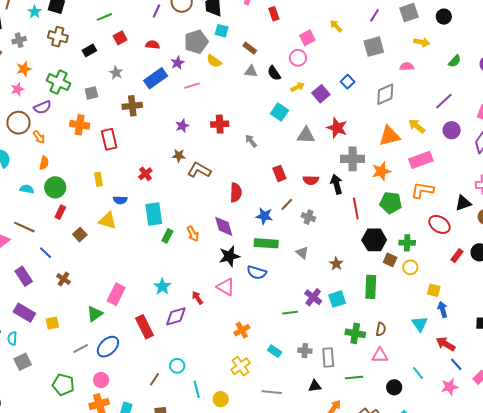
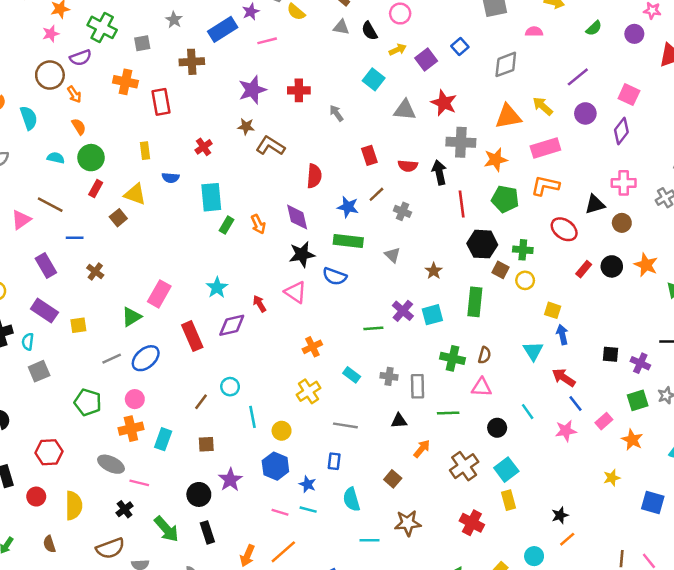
purple star: (182, 126) -> (252, 90), size x1.6
orange semicircle: (44, 163) -> (79, 127), turned -48
yellow triangle: (108, 221) -> (135, 194), moved
blue line: (46, 253) -> (75, 238), turned -48

